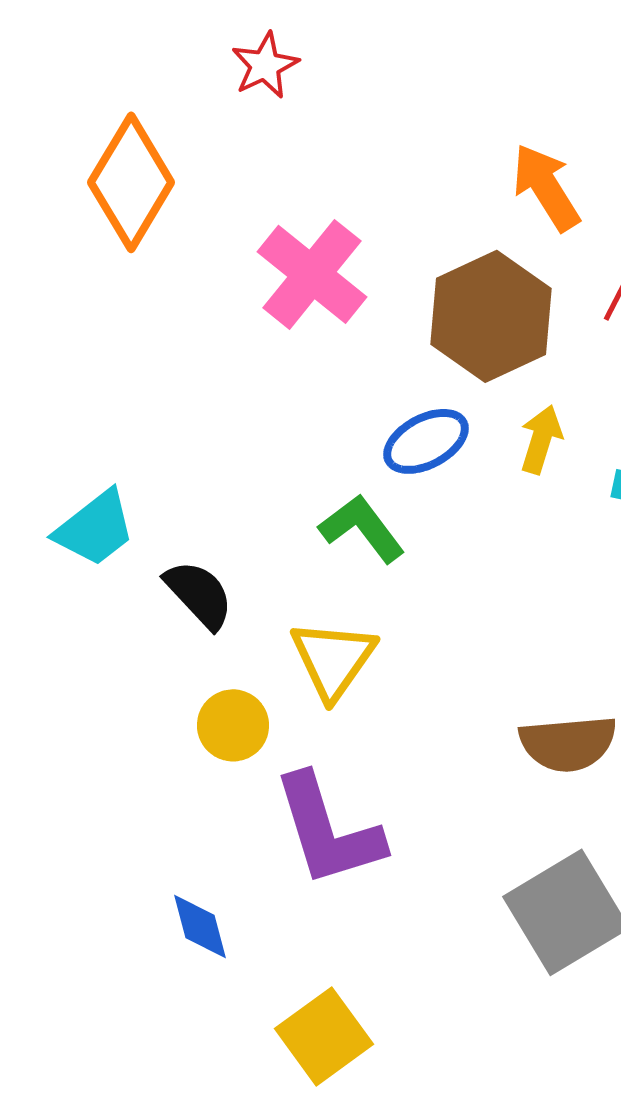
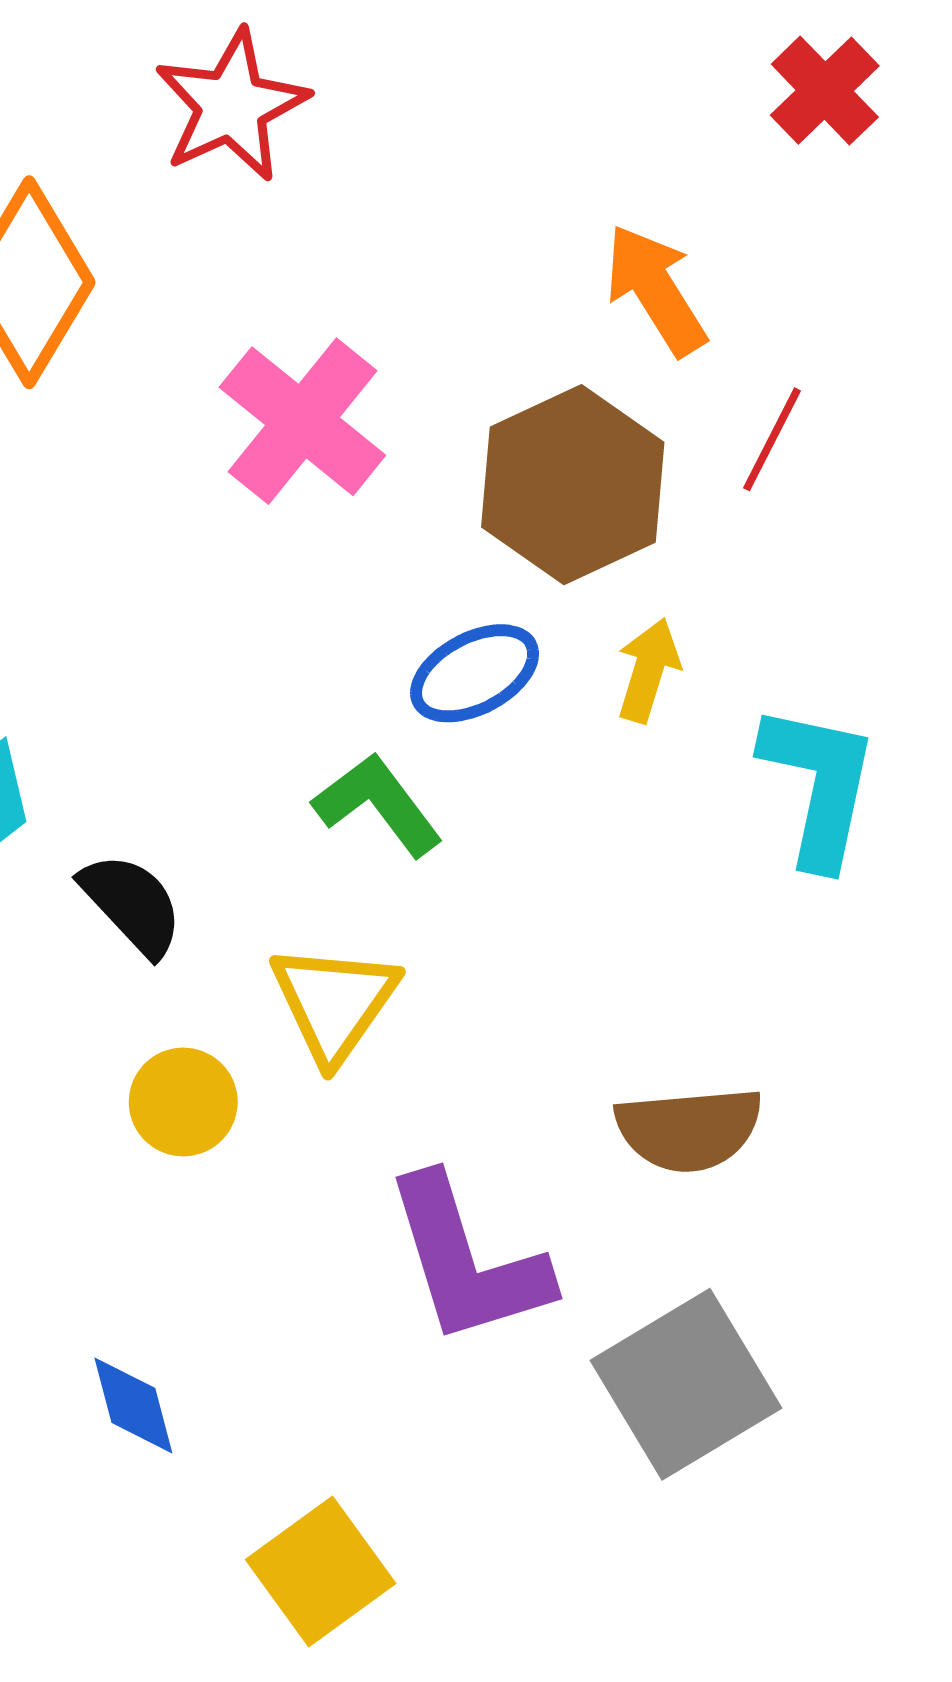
red star: (265, 65) -> (232, 106), size x1.5
purple L-shape: (328, 830) -> (467, 1261), moved

